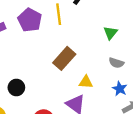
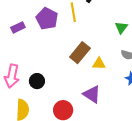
yellow triangle: (86, 82) -> (99, 64), moved

